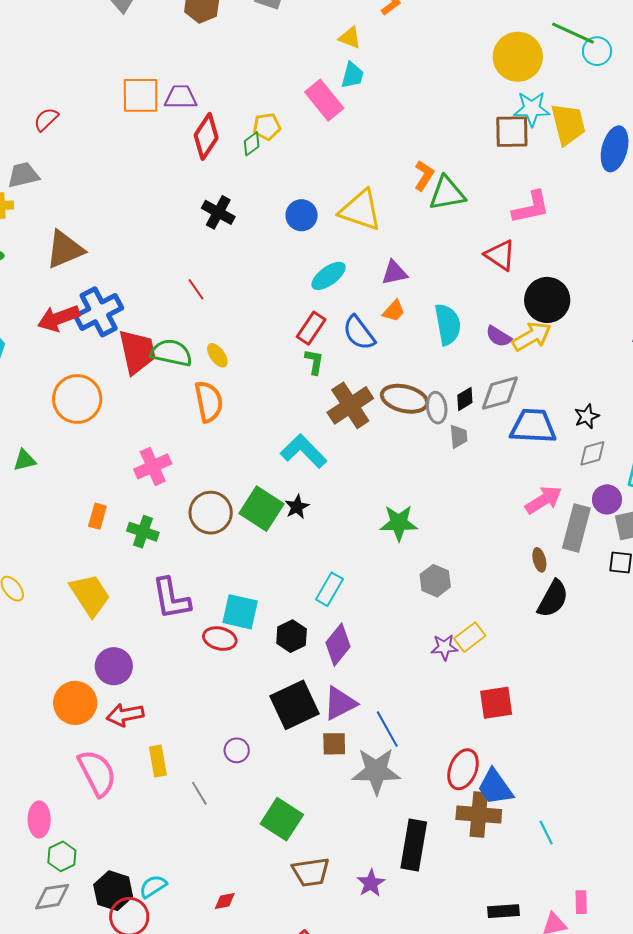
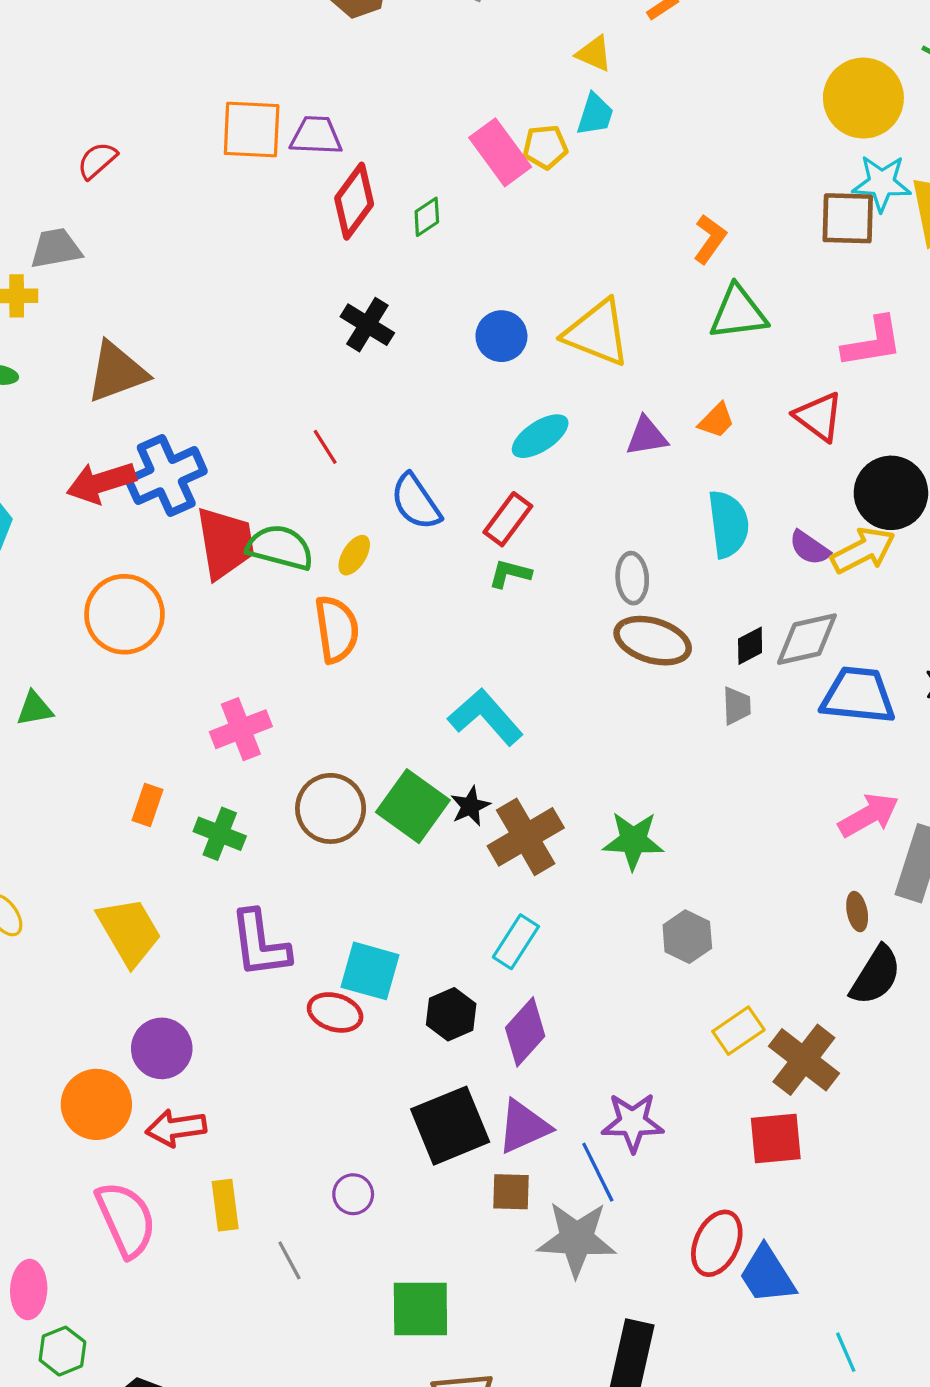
pink rectangle: (324, 100) -> (500, 152), moved
yellow pentagon: (267, 127) -> (545, 147), moved
orange L-shape: (424, 175) -> (710, 239), moved
orange trapezoid: (394, 311) -> (717, 420), moved
blue semicircle: (359, 333) -> (416, 502), moved
yellow ellipse: (217, 355) -> (354, 555), turned 65
green L-shape: (314, 362) -> (510, 574), turned -88
brown cross: (350, 405) -> (526, 837), moved
gray ellipse: (437, 408) -> (632, 578), moved
purple star: (444, 647) -> (633, 1122), moved, size x1.4
brown cross: (479, 814) -> (804, 1060), moved, turned 30
green square: (282, 819) -> (420, 1309), turned -36

